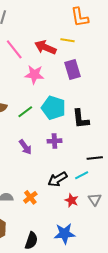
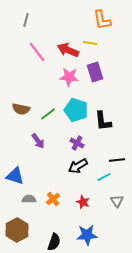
pink star: (34, 75) -> (69, 77), moved
purple cross: (54, 141) -> (77, 143), turned 32
purple arrow: (25, 147) -> (38, 141), moved
black arrow: (57, 179) -> (78, 166), moved
red star: (72, 200) -> (83, 202), moved

